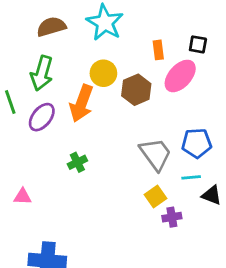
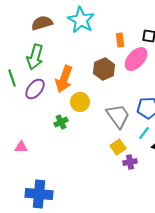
yellow circle: (103, 73) -> (80, 102), moved
cyan line: (191, 177) -> (144, 133), turned -48

